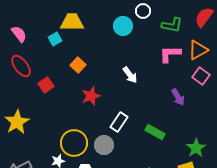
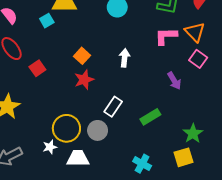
orange triangle: (198, 50) -> (195, 32), turned -45
orange square: (78, 65) -> (82, 56), moved
white arrow: (130, 75) -> (124, 58), turned -138
green rectangle: (155, 132) -> (150, 117), turned -60

